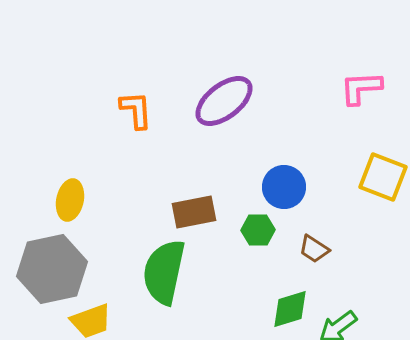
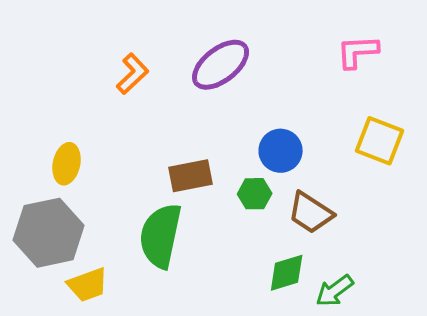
orange L-shape: (136, 110) -> (133, 74), turned 51
brown trapezoid: (314, 249) -> (311, 213), size x1.5

